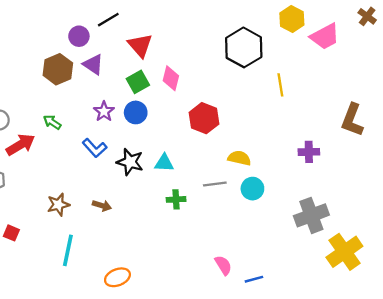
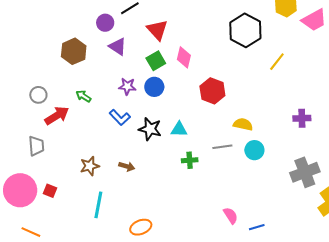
brown hexagon: (58, 69) -> (74, 51), moved
yellow line: (280, 85) -> (277, 62), turned 48
purple star: (104, 111) -> (127, 86), turned -30

